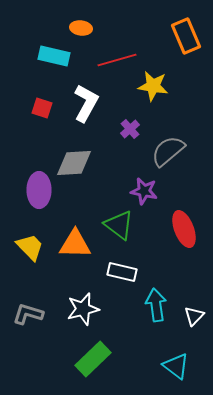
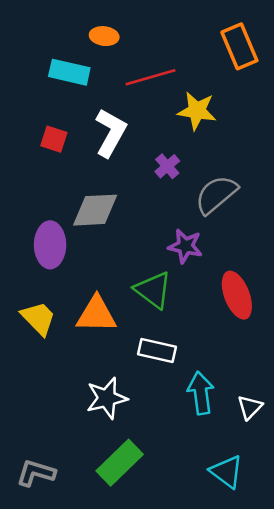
gray L-shape: (28, 314) -> (36, 473), moved

